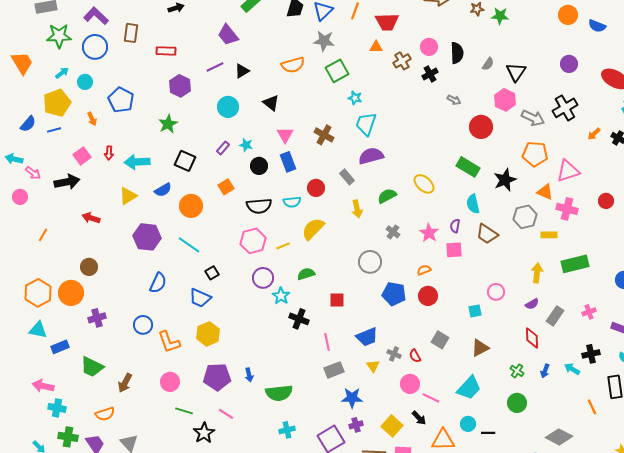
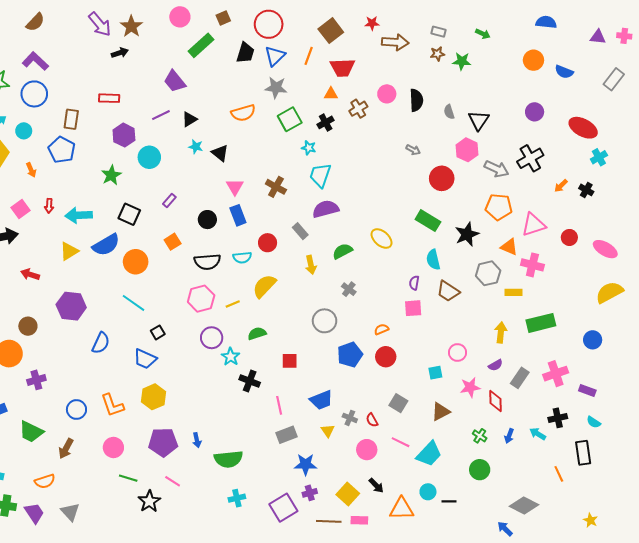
brown rectangle: (131, 33) -> (71, 119), moved
gray semicircle: (488, 64) -> (449, 112), turned 128
black cross: (430, 74) -> (326, 122), moved
cyan circle: (228, 107) -> (149, 157), moved
cyan star: (246, 145) -> (196, 147), moved
blue semicircle: (163, 190) -> (106, 245), size x1.5
red circle: (606, 201) -> (569, 237), moved
pink star: (429, 233) -> (470, 387), moved, turned 30
purple hexagon: (147, 237) -> (71, 306), moved
blue pentagon: (394, 294) -> (350, 355), turned -30
pink cross: (589, 312) -> (556, 374), size x1.6
blue circle: (143, 325) -> (76, 409), moved
pink line: (431, 398) -> (401, 442), moved

